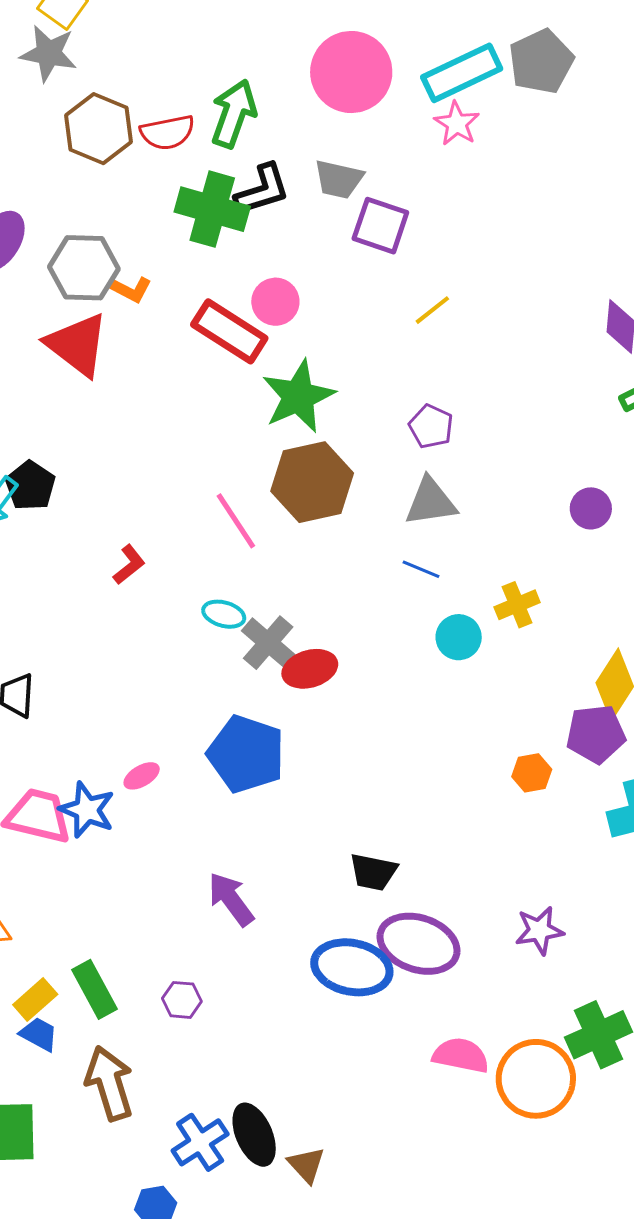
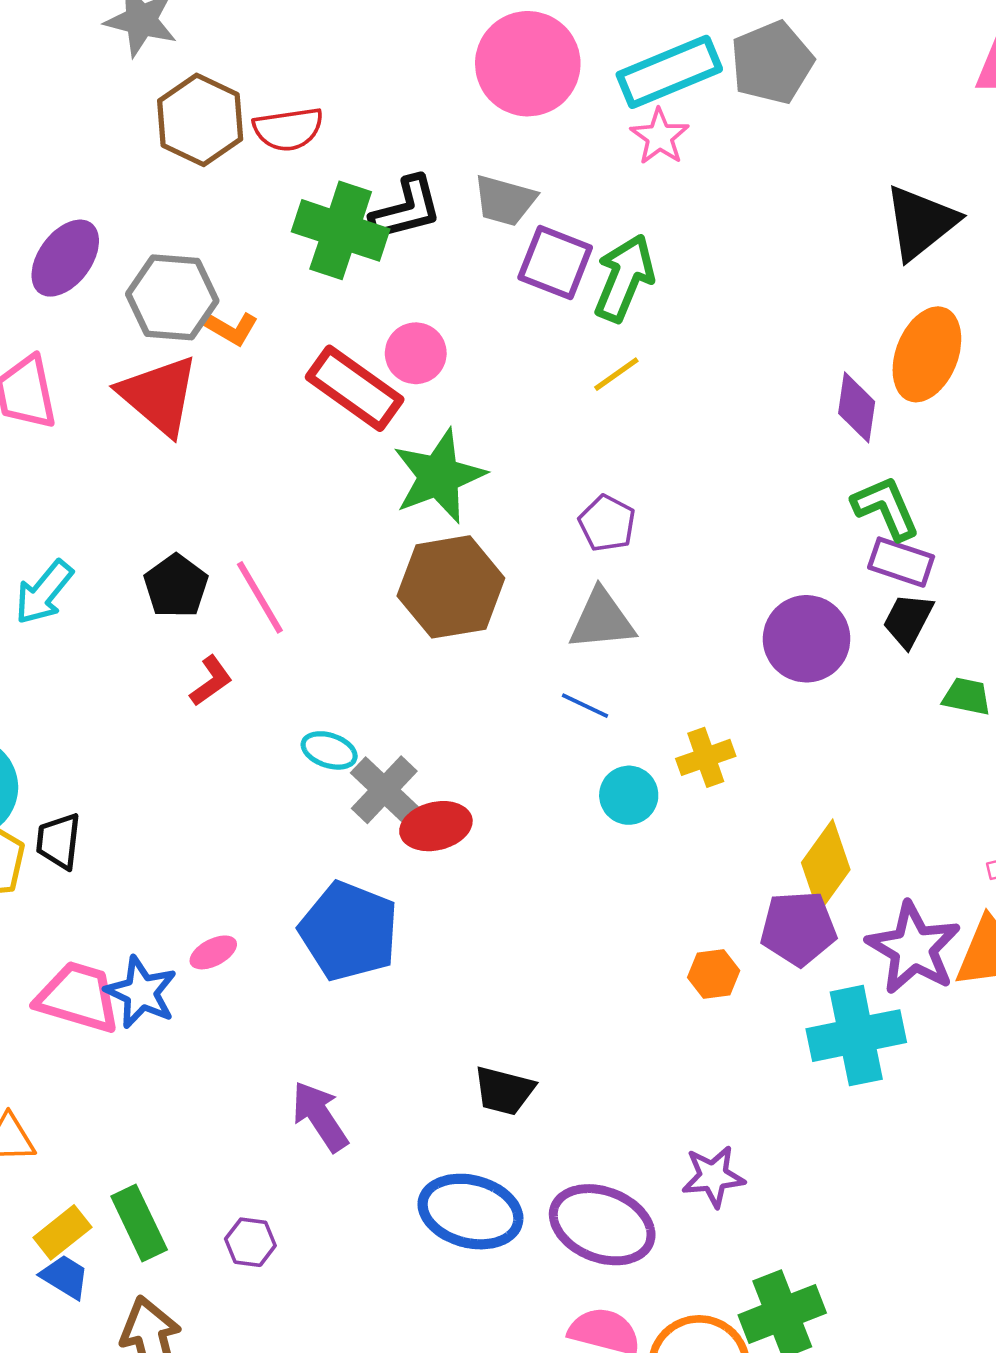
green arrow: (234, 114) -> (624, 278), moved
black pentagon: (30, 486) -> (176, 586), moved
purple circle: (591, 508) -> (807, 639), size x1.6
pink line: (236, 521) -> (260, 597), moved
purple ellipse: (418, 944) -> (602, 1225), moved

